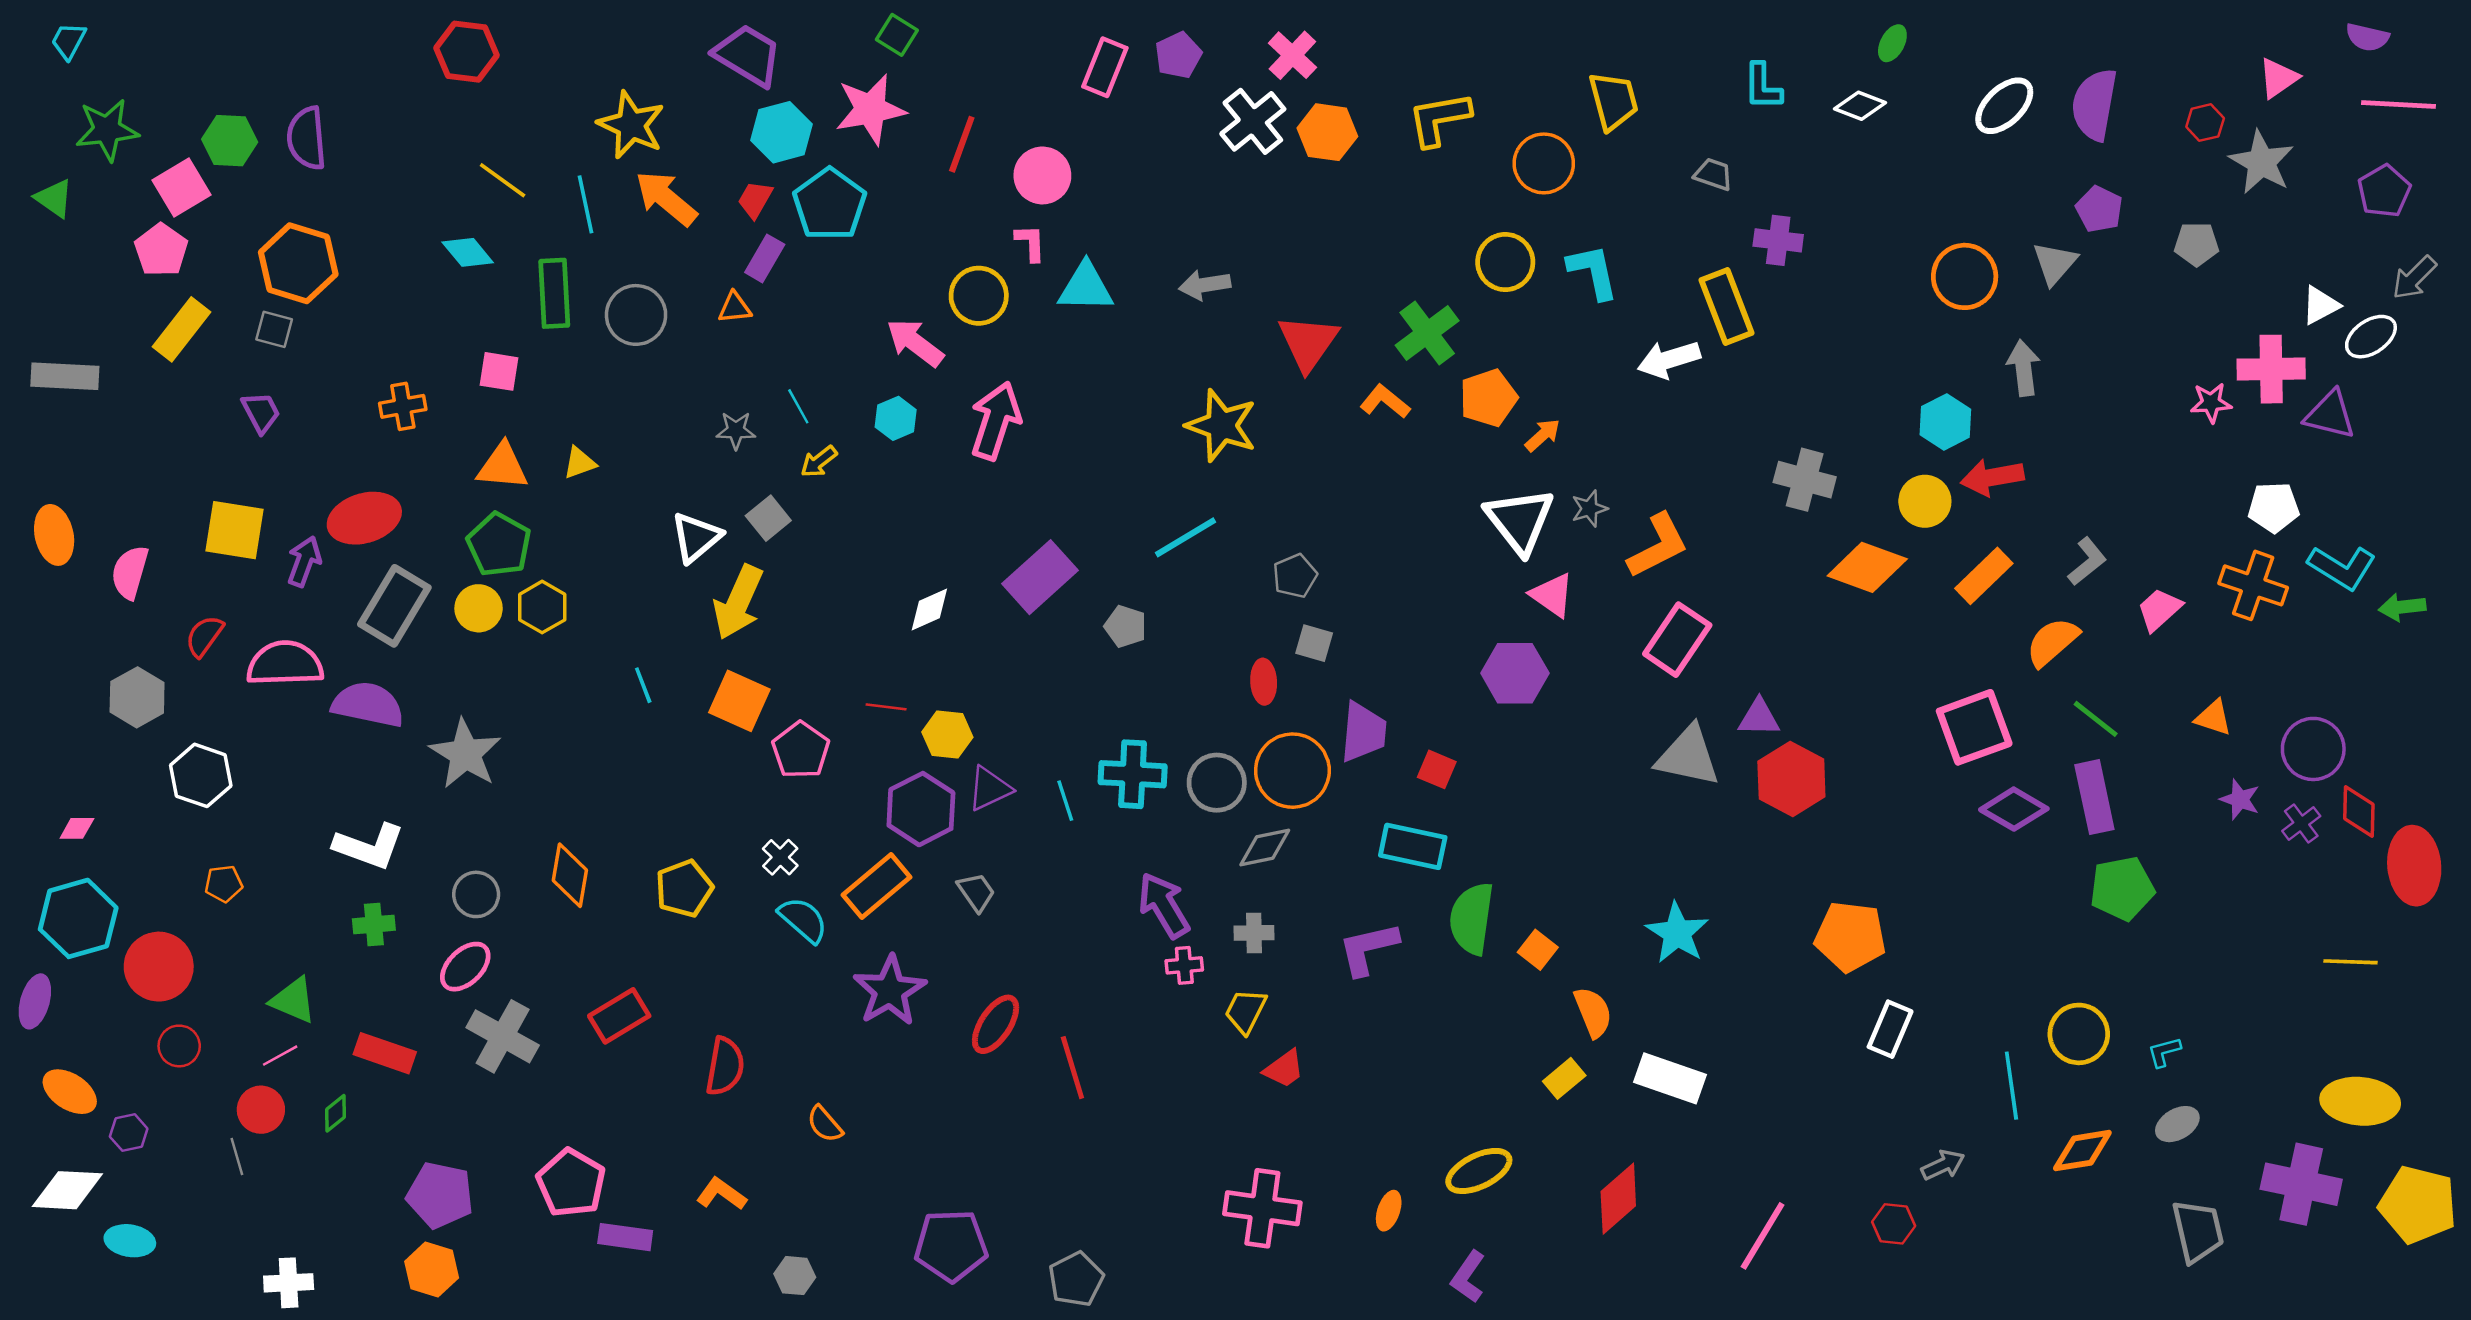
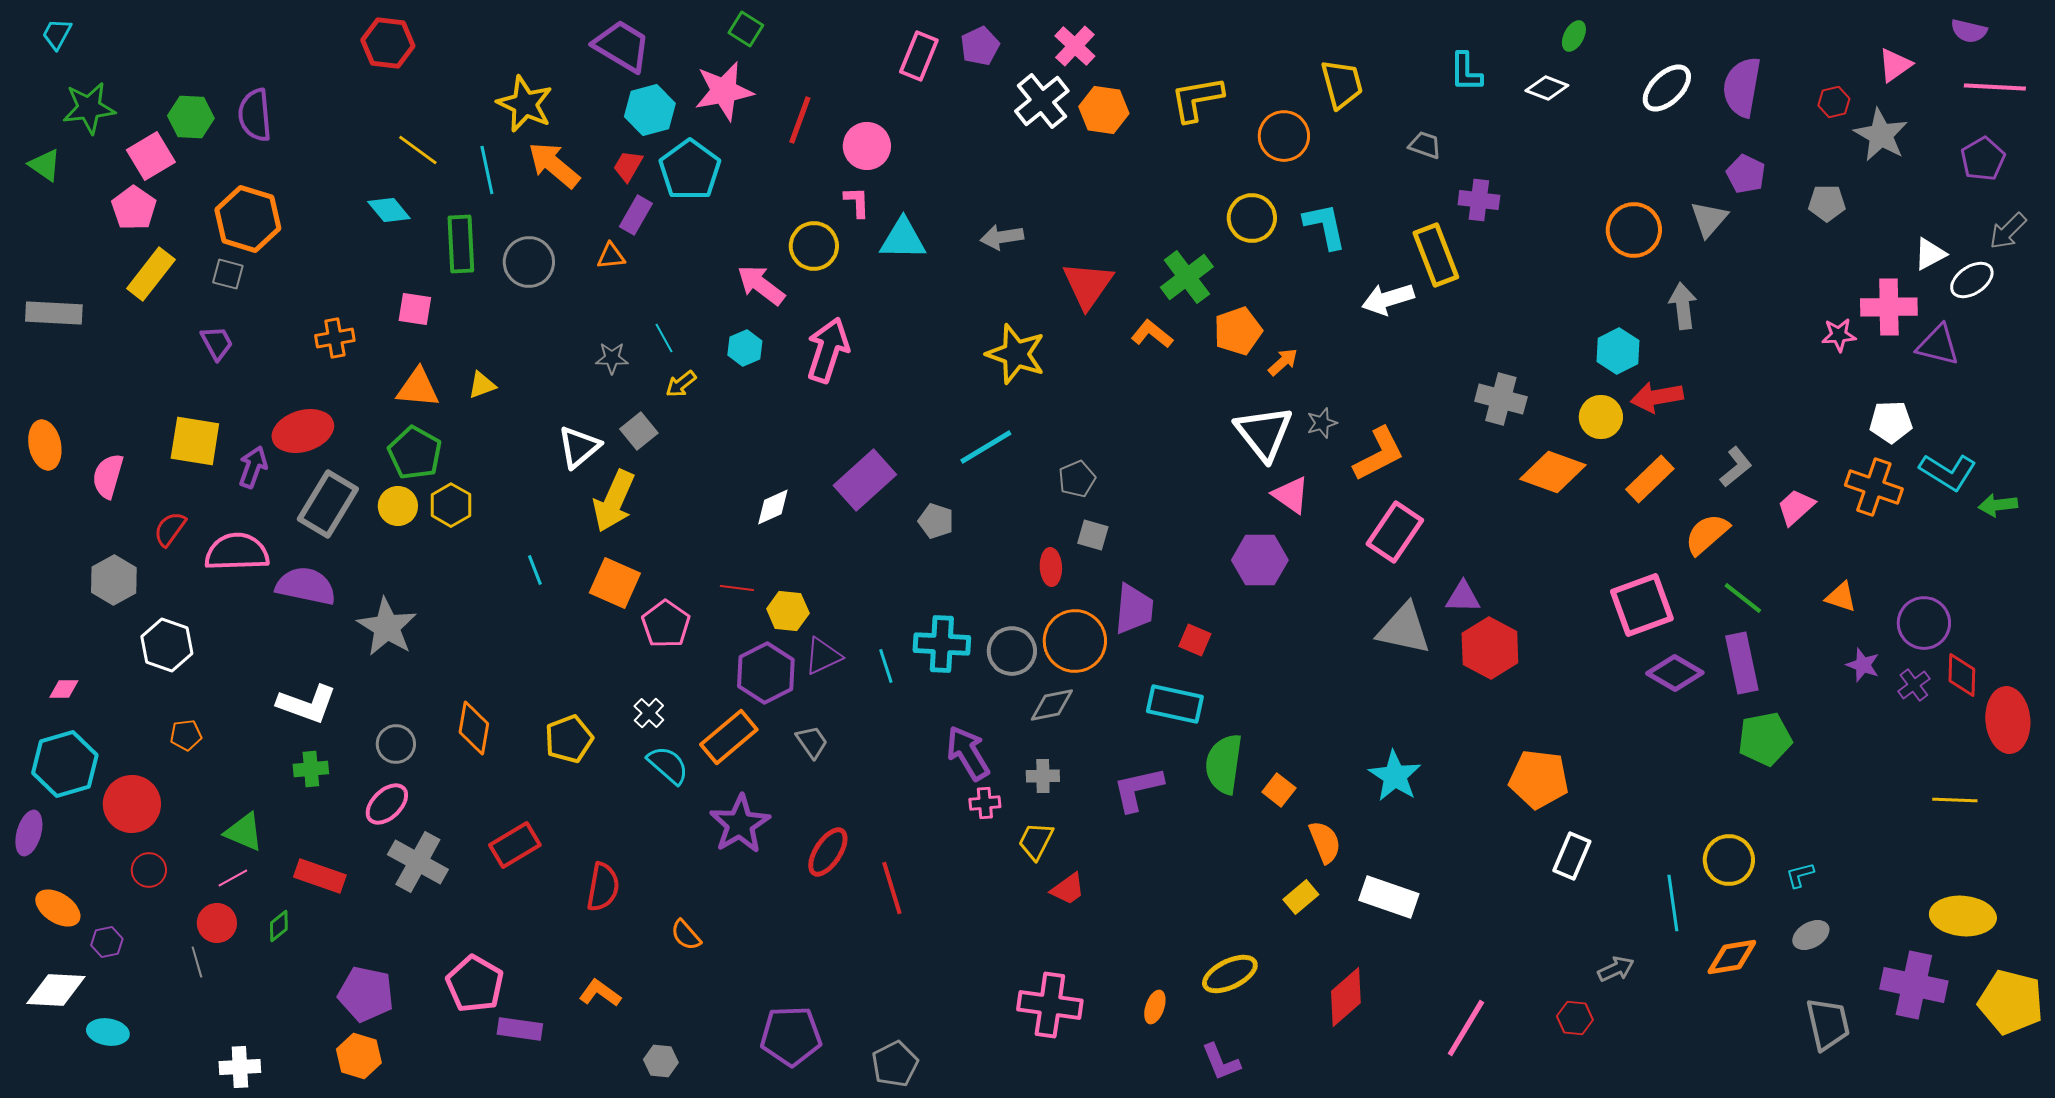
purple L-shape: (1468, 1277) -> (1221, 1062), turned -57

